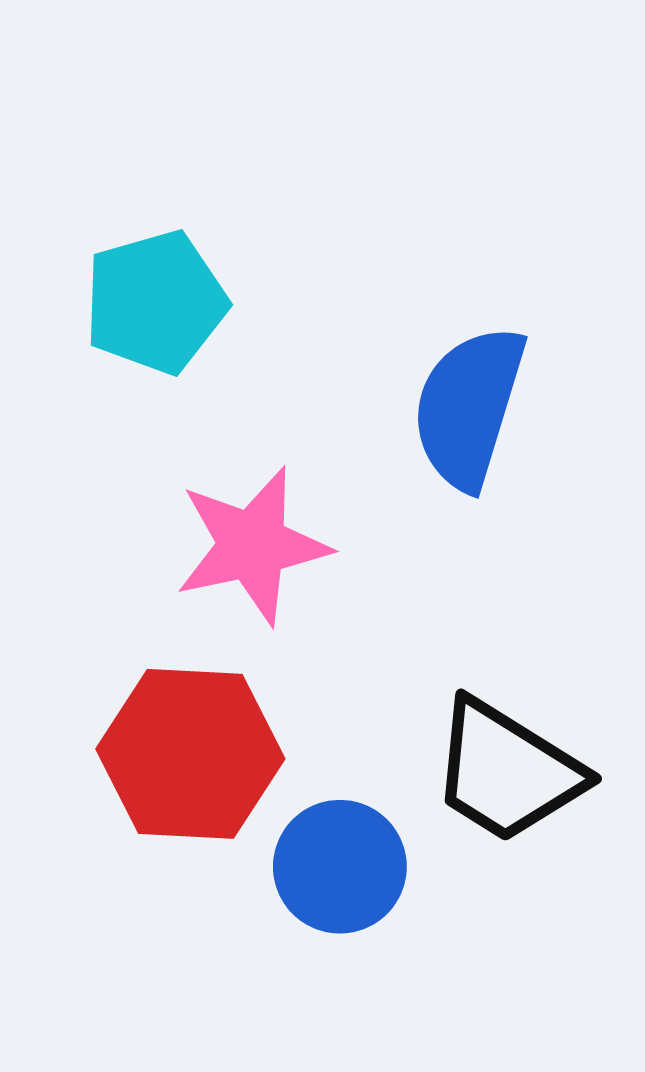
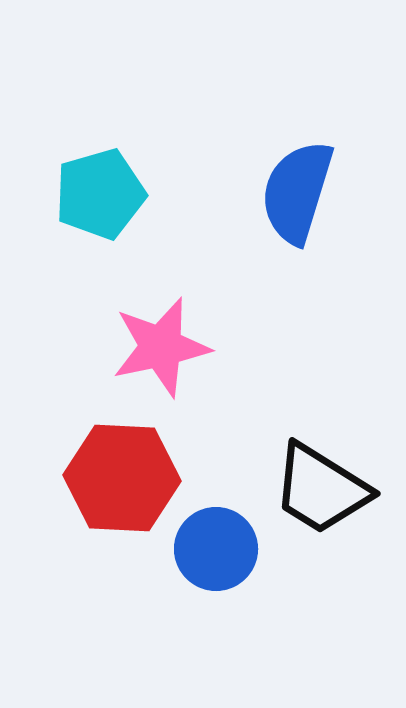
blue semicircle: (469, 407) -> (297, 192), moved

